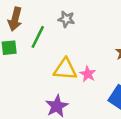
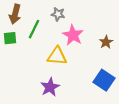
pink star: (88, 74) -> (73, 35), moved, size x1.5

